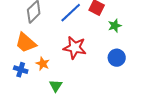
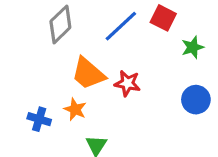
orange trapezoid: (26, 43) -> (88, 73), moved
red star: (75, 48) -> (127, 83), size x0.7

